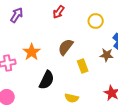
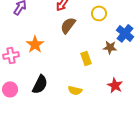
brown semicircle: (66, 47) -> (68, 25), moved
black semicircle: (47, 80) -> (40, 84), moved

